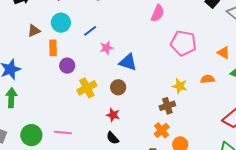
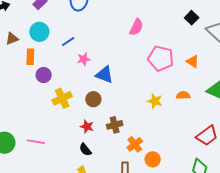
orange triangle: (224, 53) -> (193, 61), moved
brown cross: (167, 106) -> (115, 125), moved

